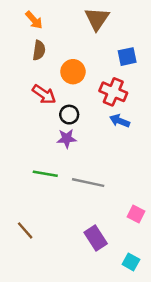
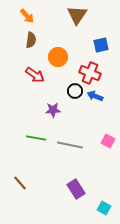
black circle: (69, 115) -> (75, 91), moved
pink square: (136, 214) -> (108, 141), moved

